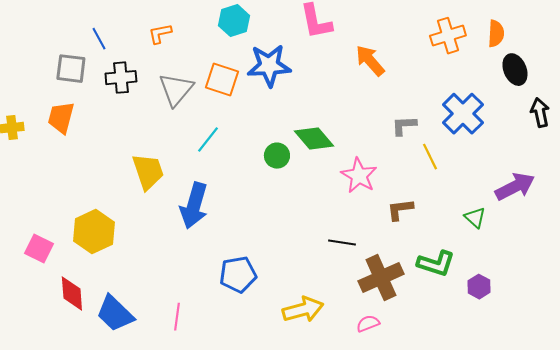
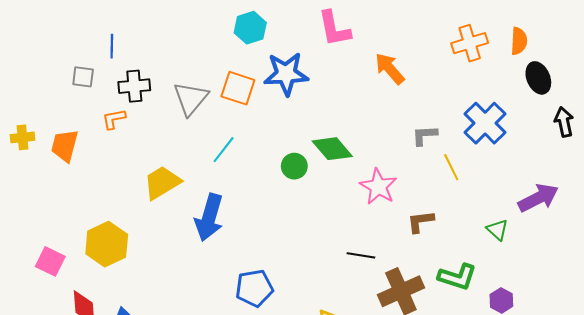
orange L-shape: (160, 34) -> (114, 119), moved
blue line: (99, 39) -> (112, 46), turned 30
gray square: (71, 69) -> (83, 77), size x0.7
orange trapezoid: (61, 118) -> (65, 146), moved
yellow trapezoid: (148, 172) -> (162, 183), turned -102

